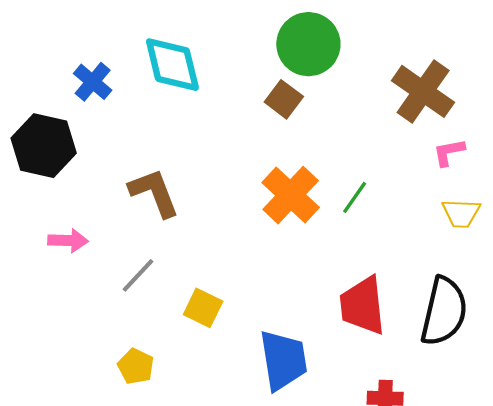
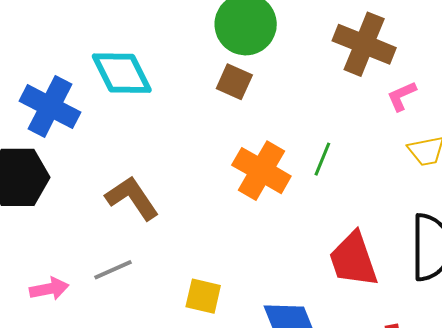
blue cross: (93, 82) -> (50, 107), size x1.5
pink arrow: (68, 241) -> (49, 289), moved
gray line: (138, 275) -> (113, 270), moved, turned 36

